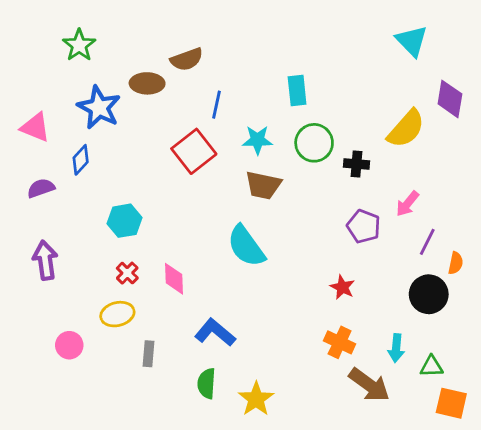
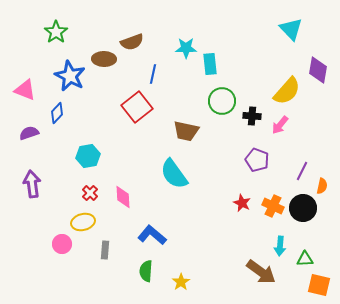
cyan star: (257, 140) -> (186, 48), moved
pink arrow: (407, 204) -> (280, 125), moved
orange cross: (340, 342) -> (273, 206), moved
pink circle: (69, 345) -> (62, 244), moved
yellow star: (256, 399) -> (181, 282), size x0.7

